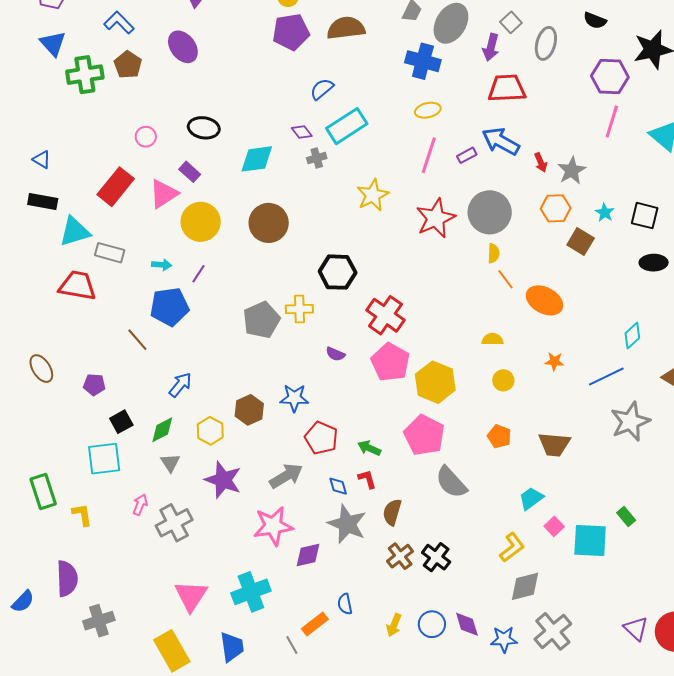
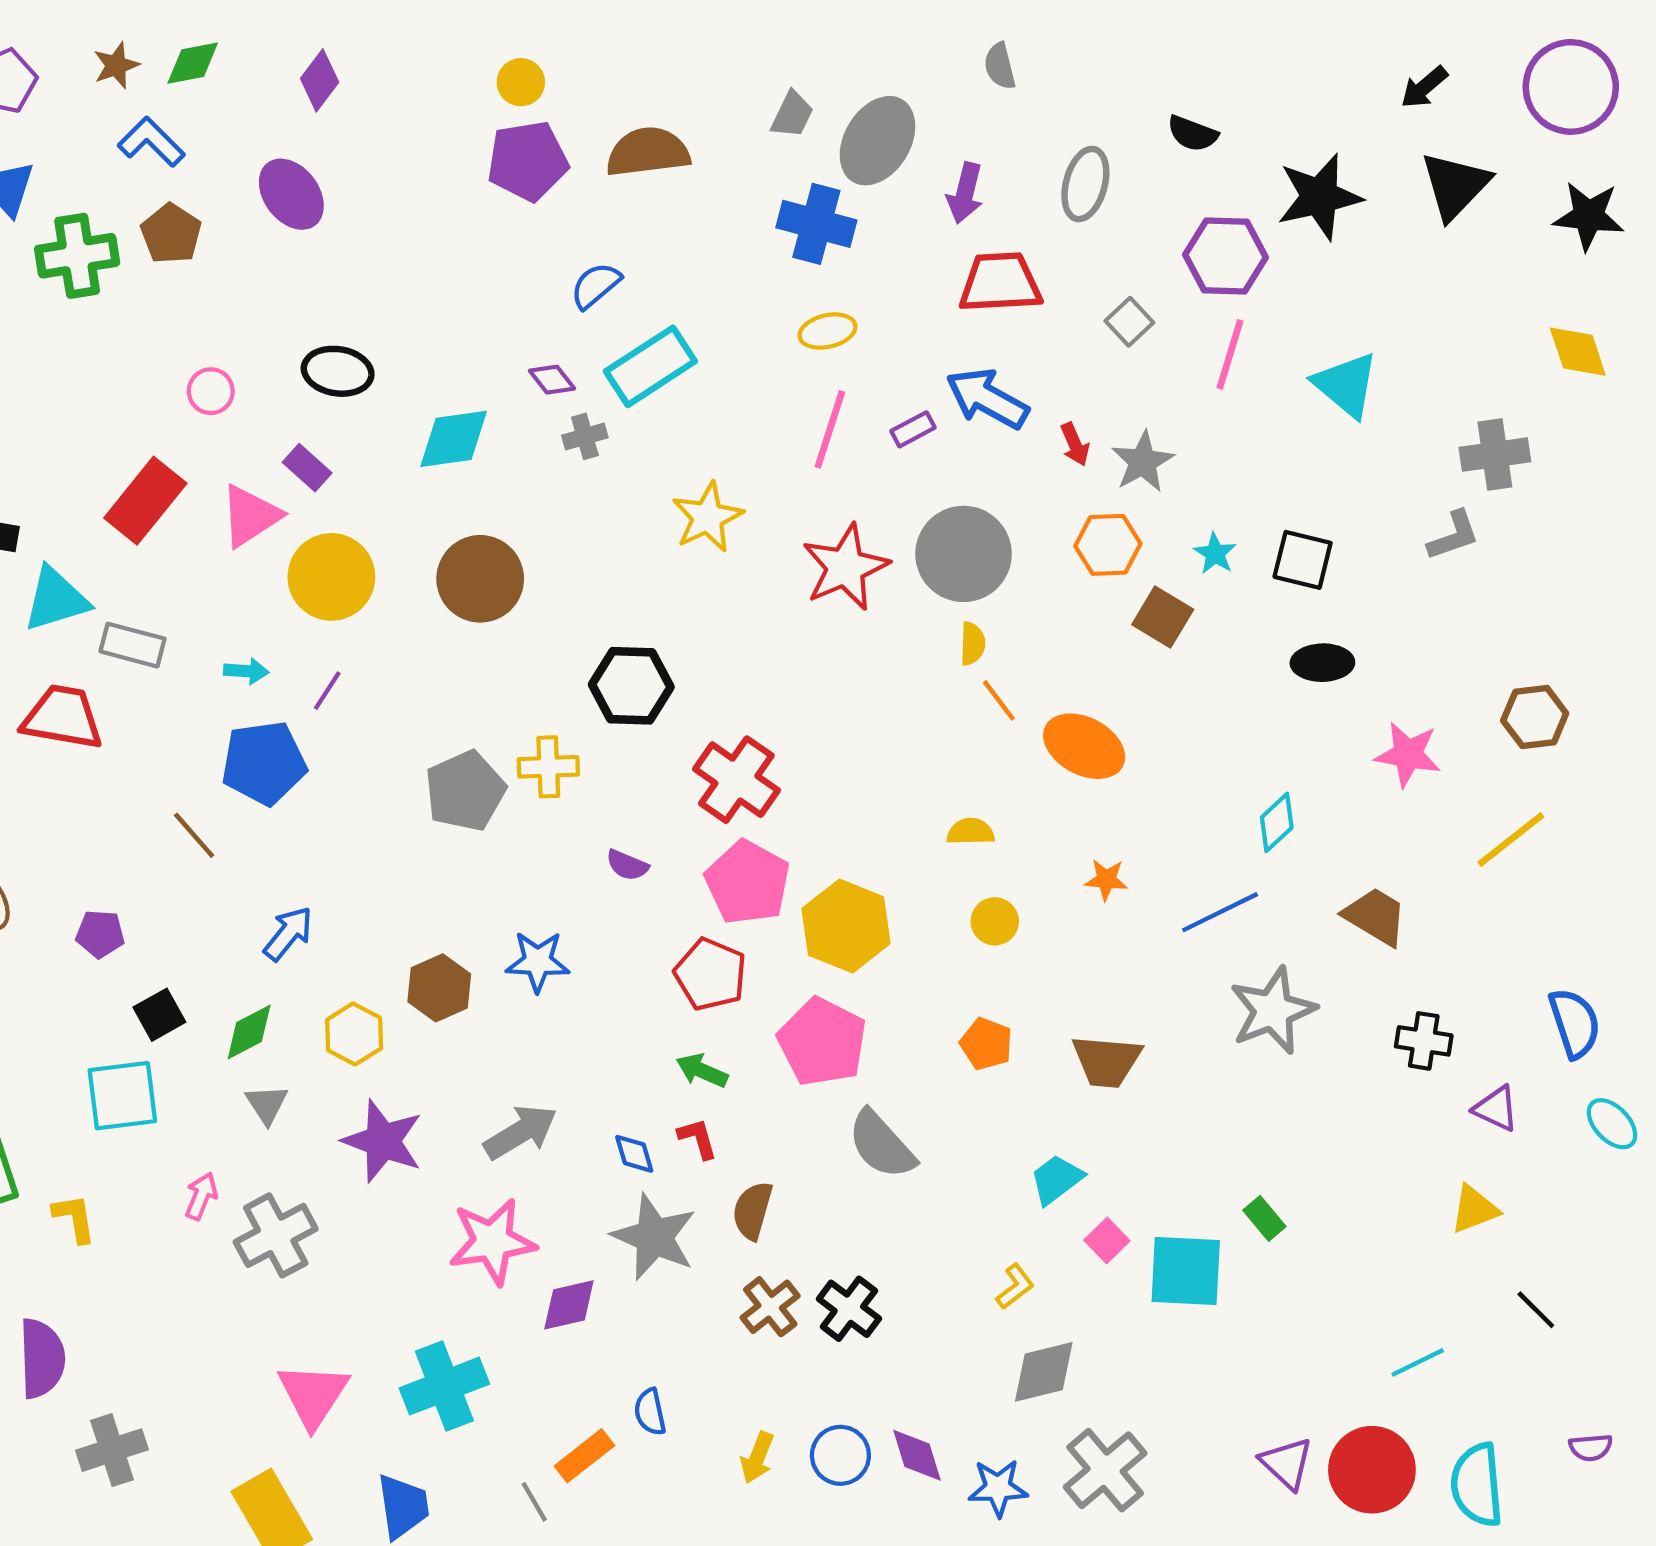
gray square: (511, 22) -> (1129, 322), moved
red pentagon: (321, 438) -> (711, 974), moved
yellow L-shape: (512, 547) -> (1015, 1287), size x0.7

